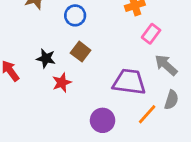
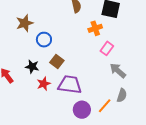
blue circle: (75, 15) -> (44, 40), moved
purple trapezoid: (129, 82) -> (70, 85), moved
purple circle: (103, 120) -> (82, 110), moved

